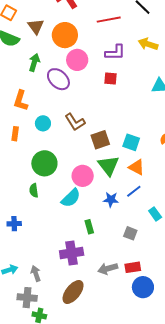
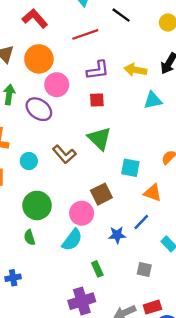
yellow arrow: (148, 44) -> (135, 70), moved
brown square: (100, 140) -> (101, 194), moved
green triangle: (108, 166) -> (99, 138), moved
orange triangle: (137, 167) -> (153, 193), moved

